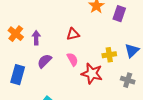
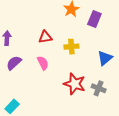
yellow cross: (109, 55) -> (71, 47), moved
red star: (92, 74) -> (75, 84), moved

